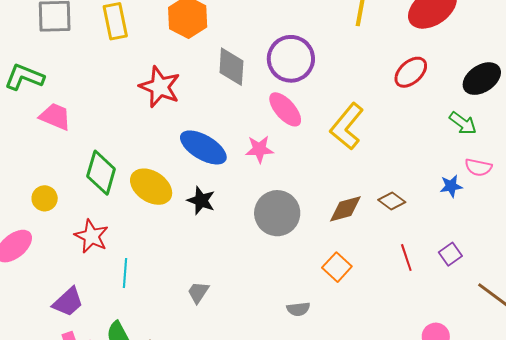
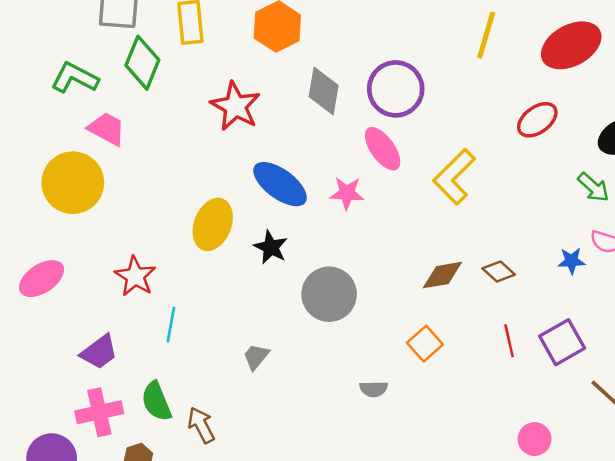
green diamond: (101, 173) -> (142, 63), moved
yellow ellipse: (151, 187) -> (213, 224), turned 72
yellow circle: (45, 198) -> (73, 183), moved, size x2.0
gray circle: (277, 213) -> (329, 294), moved
purple square: (450, 254) -> (562, 342), size x1.6

